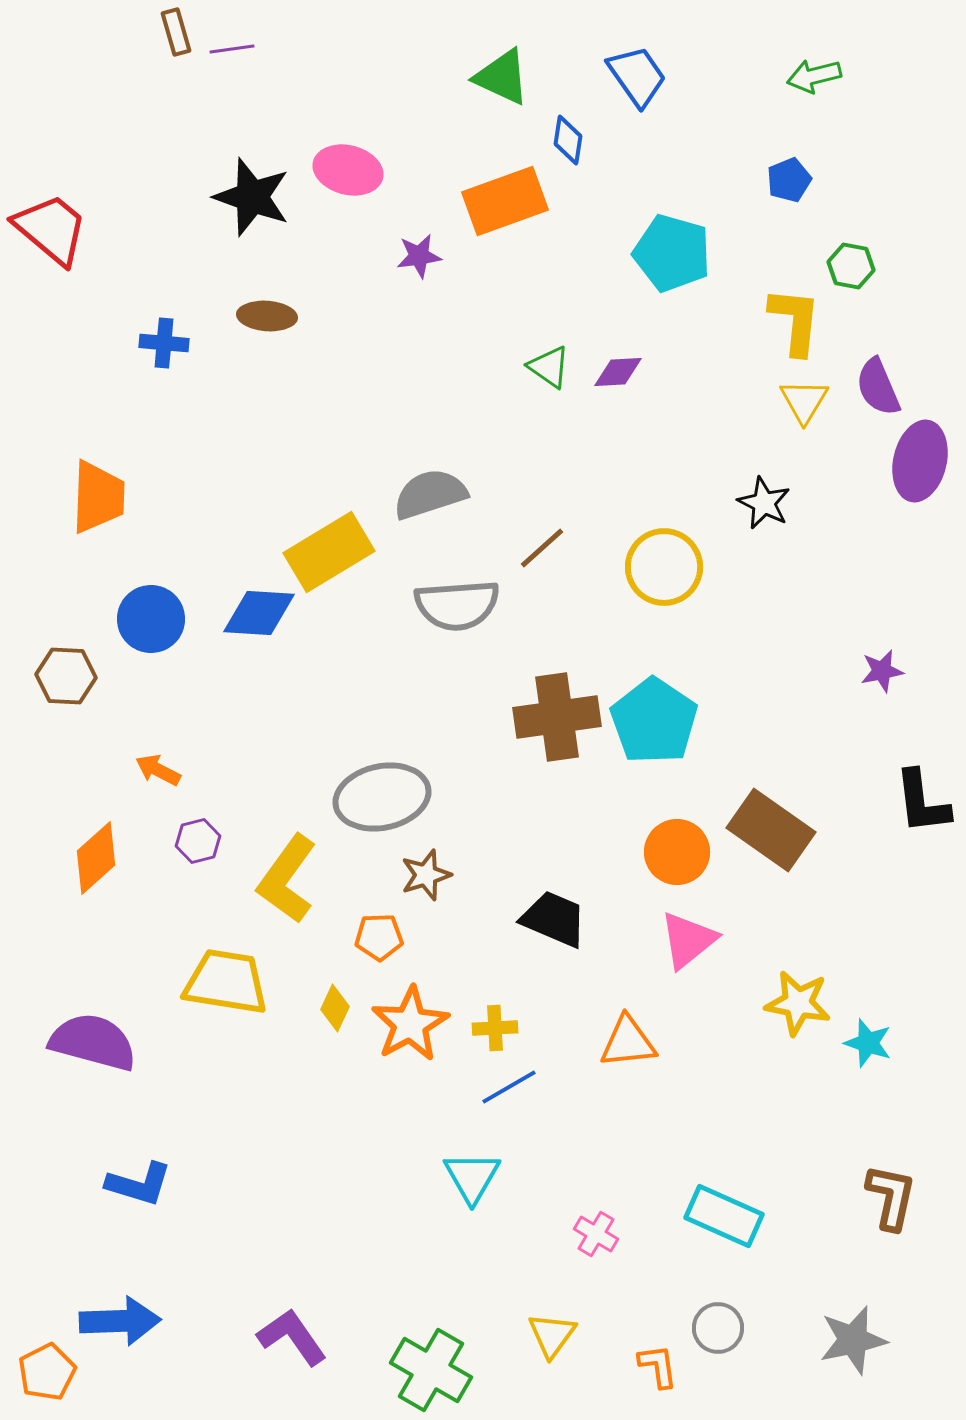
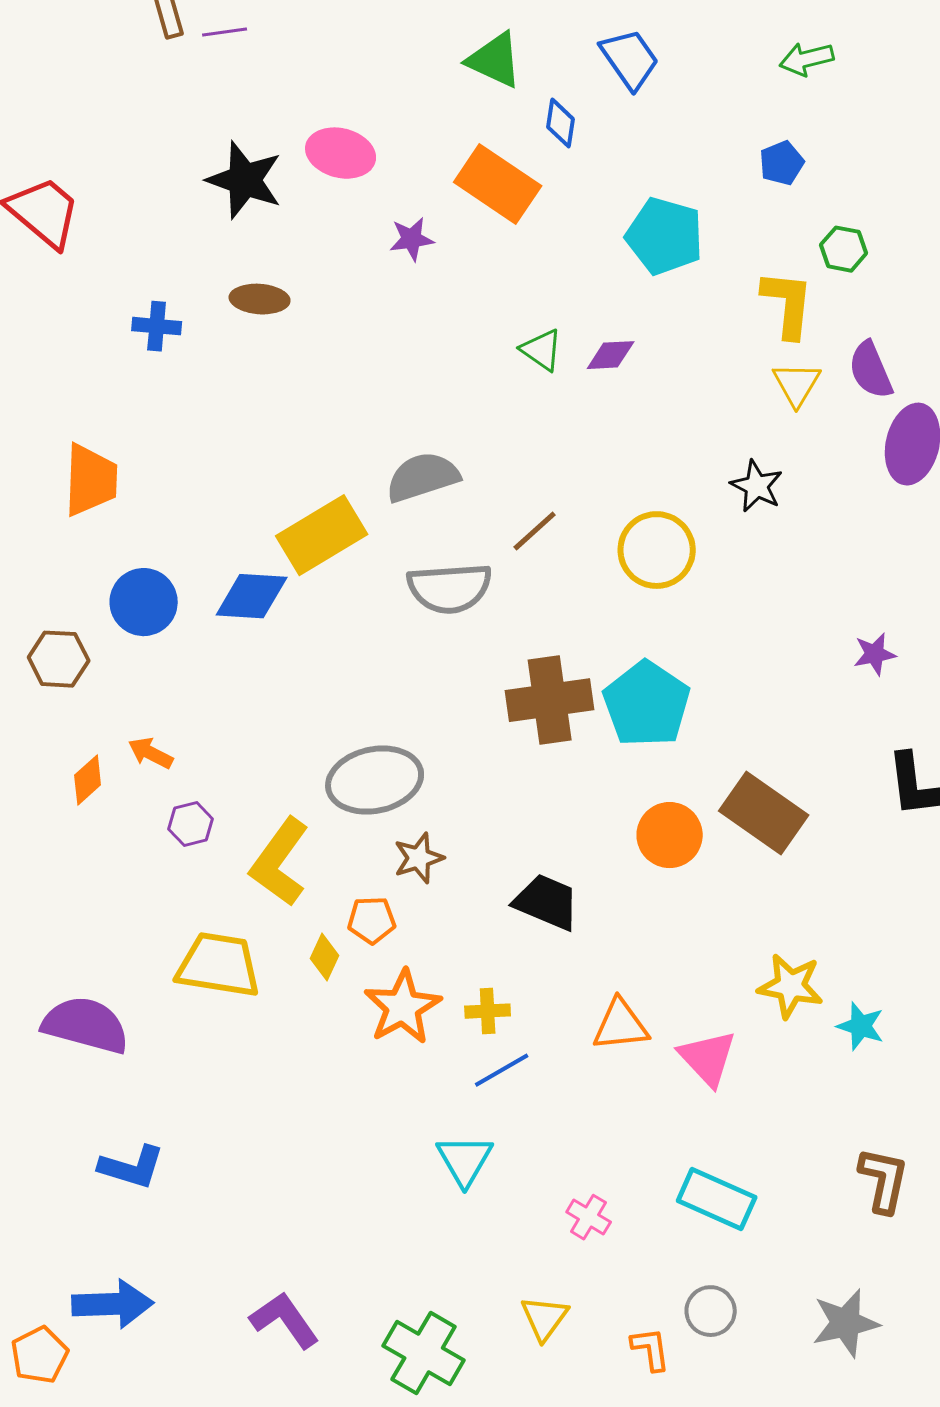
orange rectangle: (505, 201) -> (498, 184), turned 54
orange diamond: (96, 858) -> (88, 780), moved, size x0.7
pink triangle: (688, 940) -> (708, 1058), moved, turned -34
yellow diamond: (335, 1008) -> (325, 957), moved

